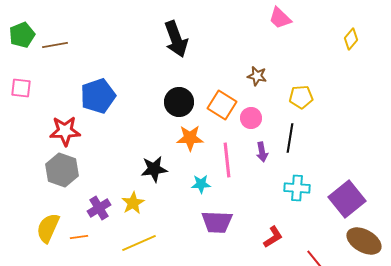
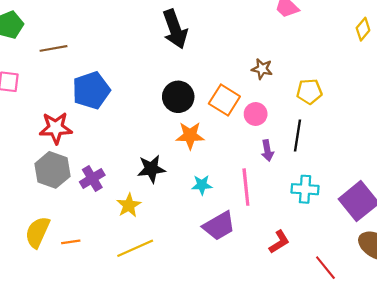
brown line: (55, 45) -> (54, 48), moved
pink line: (227, 160) -> (246, 187), moved
purple cross: (99, 208) -> (92, 178), moved
purple trapezoid: (217, 222) -> (219, 226), turned -32

